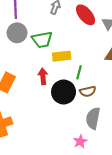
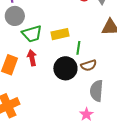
green trapezoid: (42, 40) -> (32, 34), moved
red arrow: (43, 76) -> (32, 58), moved

